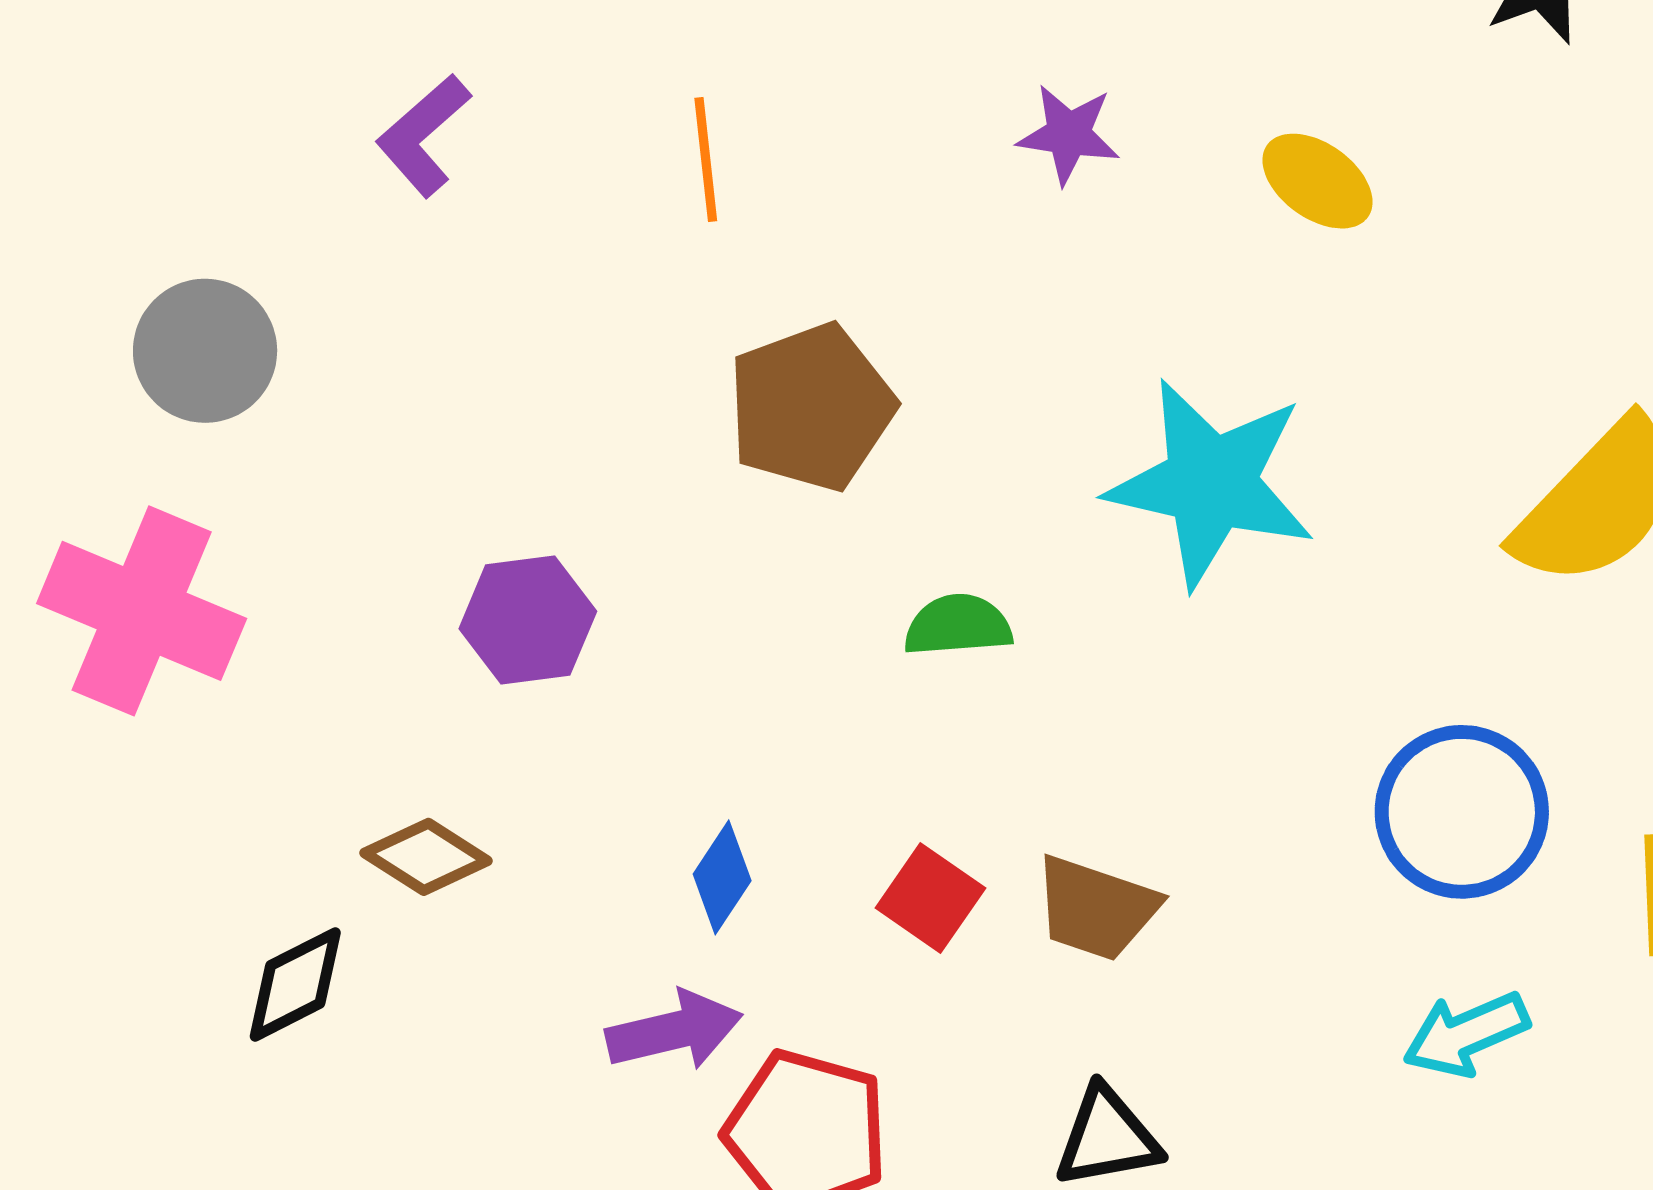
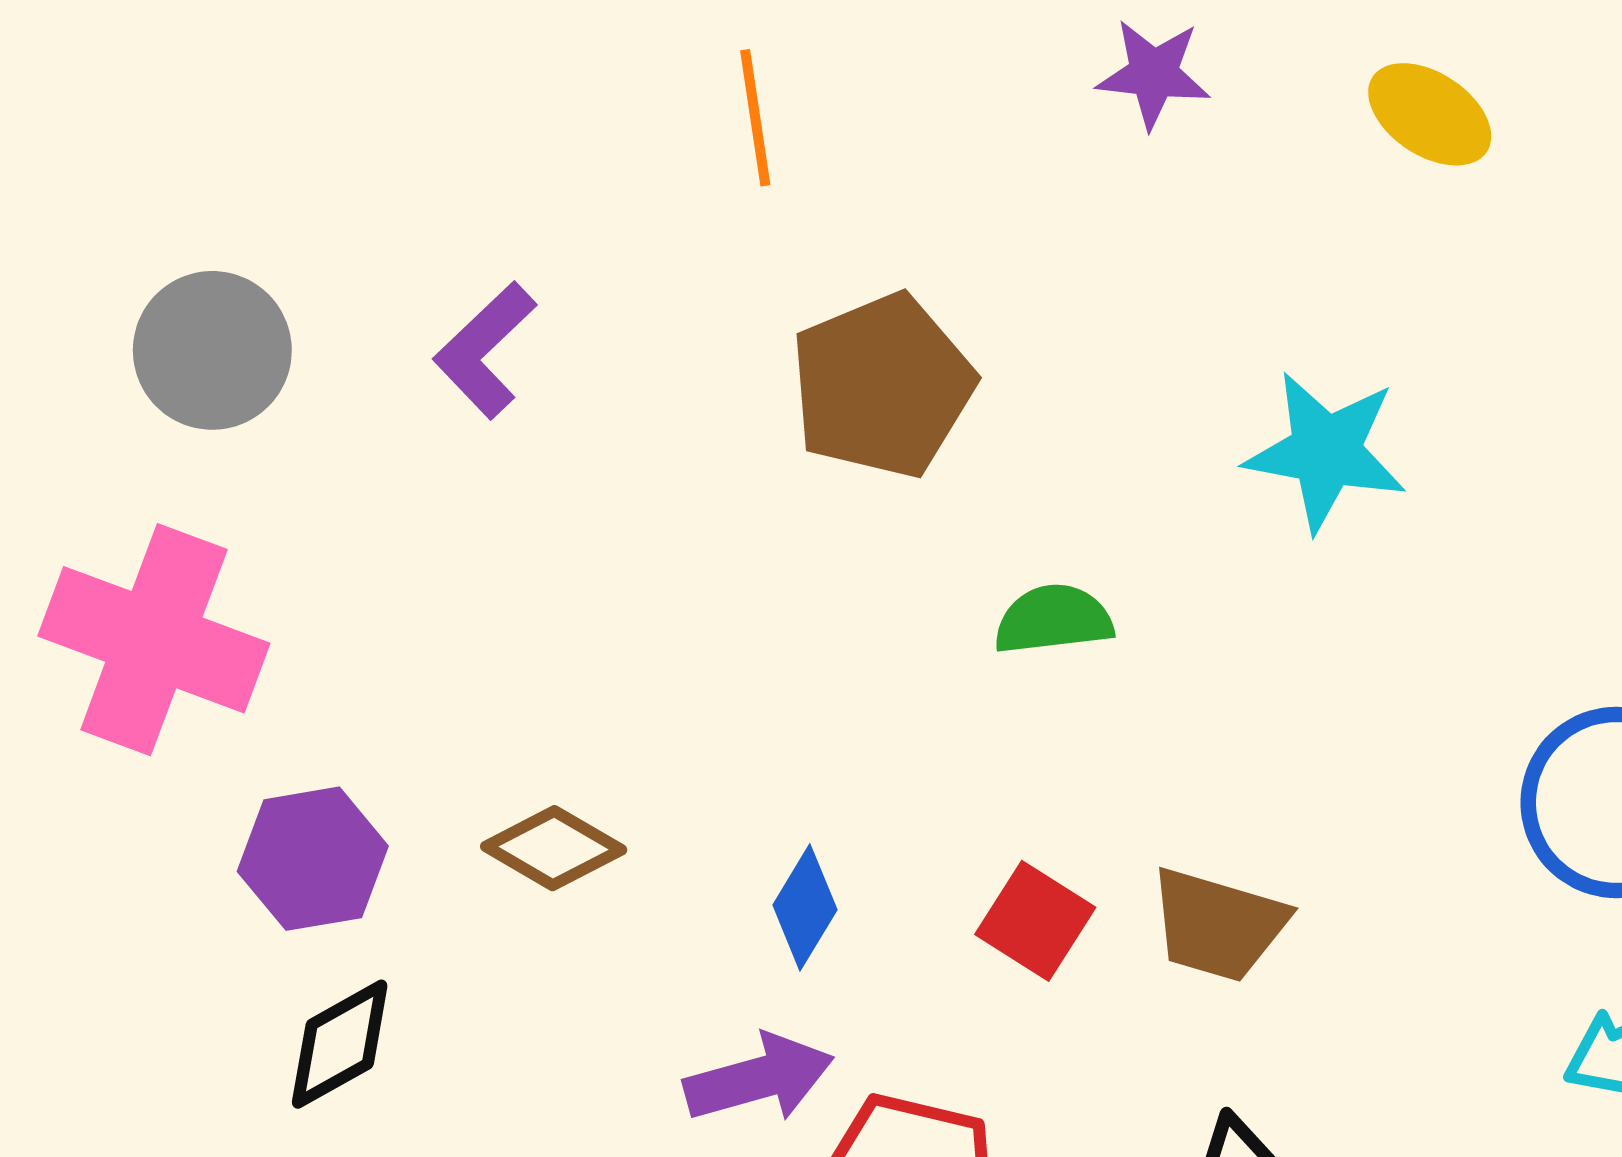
purple L-shape: (423, 135) -> (485, 350), moved
cyan star: (1211, 483) -> (1326, 452), size x0.7
purple hexagon: (528, 620) -> (313, 859), moved
brown diamond: (426, 857) -> (554, 848), moved

